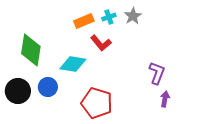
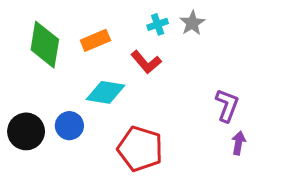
orange rectangle: (84, 21) -> (95, 40), moved
green diamond: (31, 50) -> (45, 45), moved

